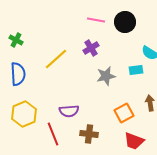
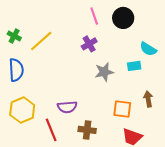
pink line: (96, 20) -> (94, 16), turned 60
yellow line: (56, 59) -> (41, 41), moved
orange square: (124, 113) -> (122, 109), turned 36

